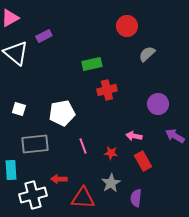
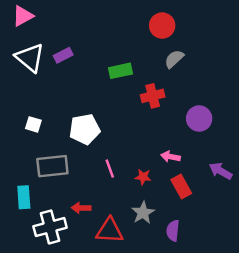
purple rectangle: (44, 36) -> (63, 55), moved
gray semicircle: (147, 54) -> (174, 59), moved
red cross: (107, 90) -> (153, 96), moved
purple arrow: (175, 136) -> (221, 171), moved

